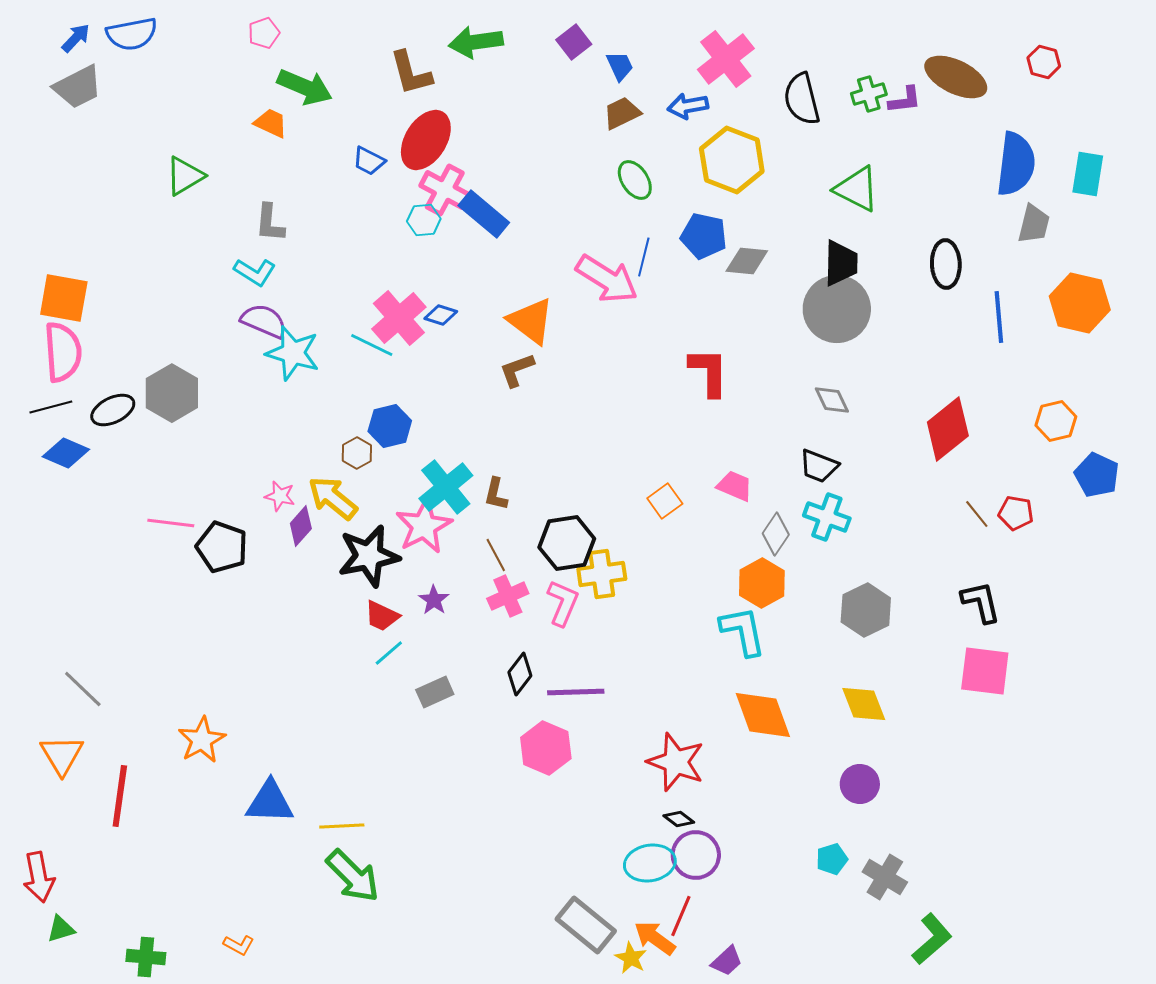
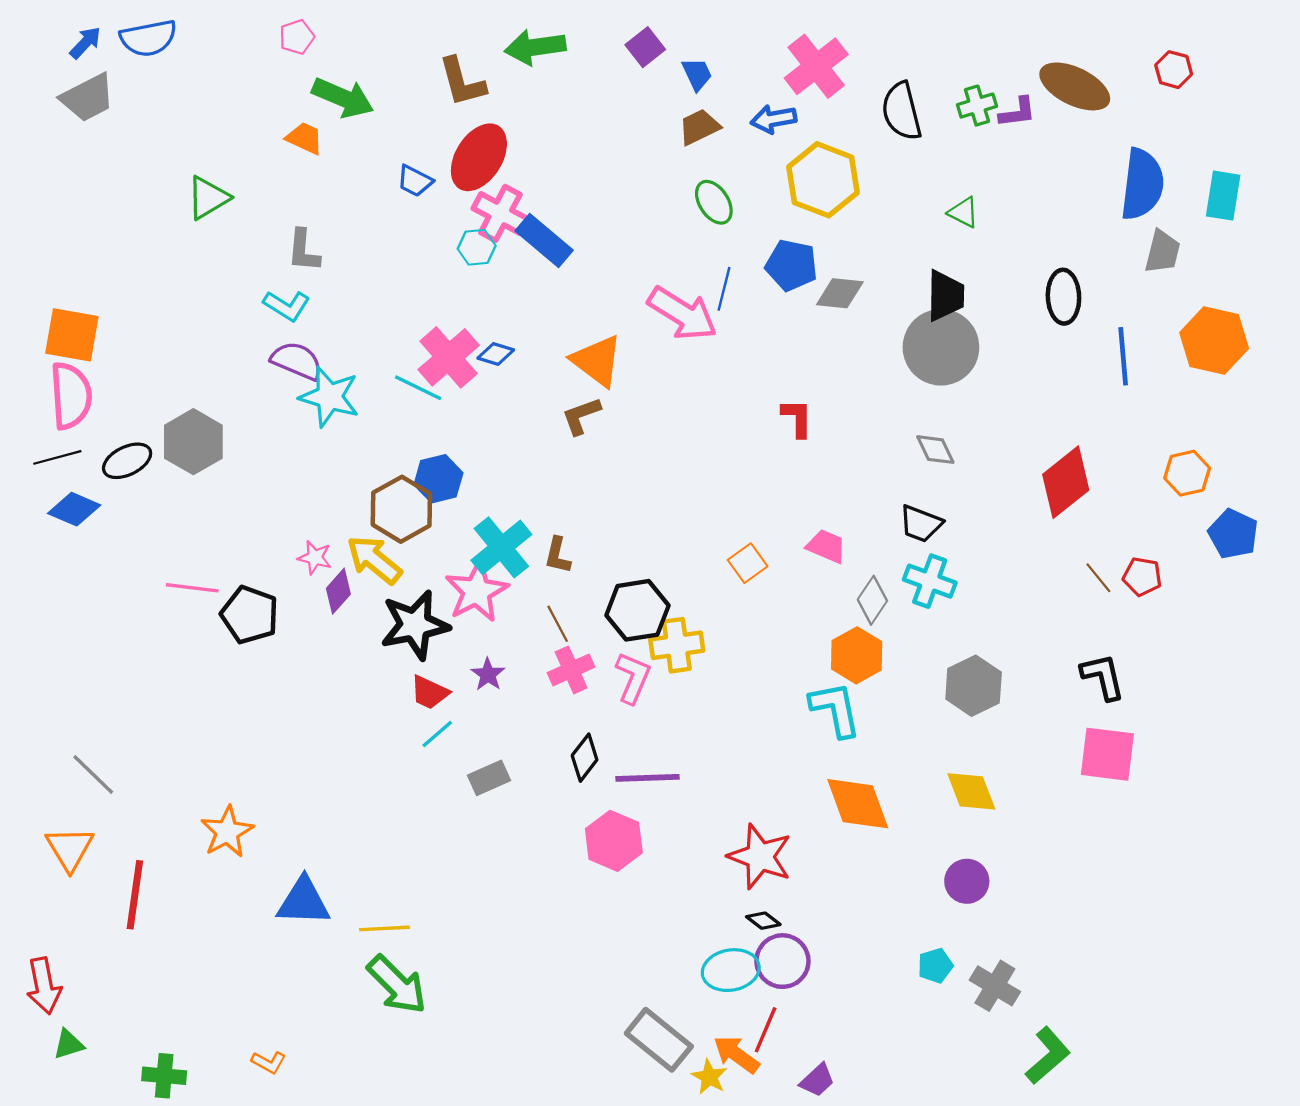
green triangle: (857, 189) -> (963, 212), size x0.6
red L-shape: (709, 372) -> (797, 418), size x0.7
brown hexagon: (357, 453) -> (401, 509), size x1.8

